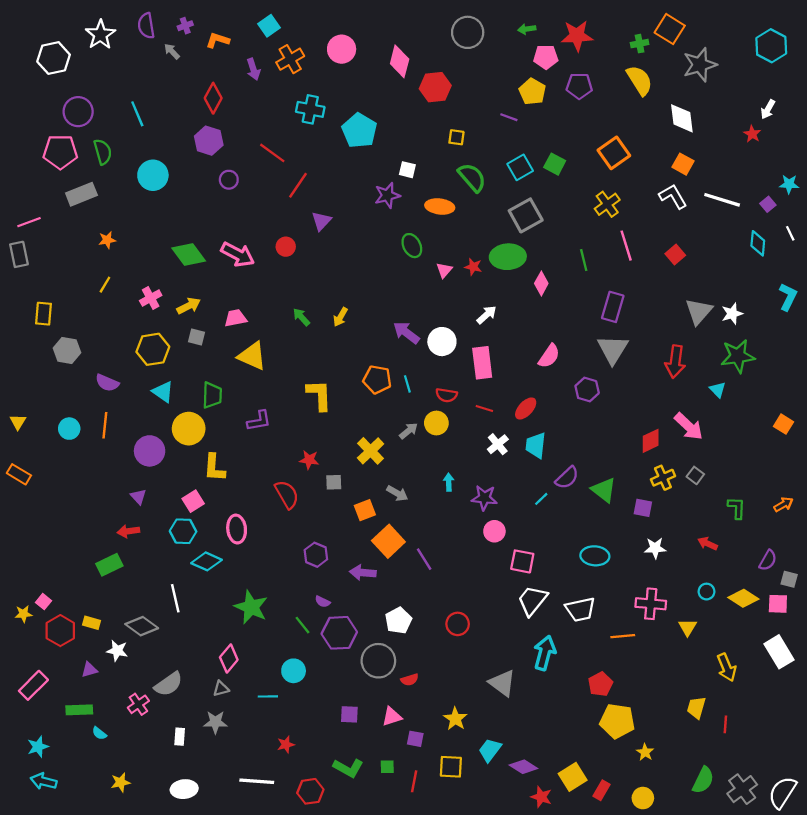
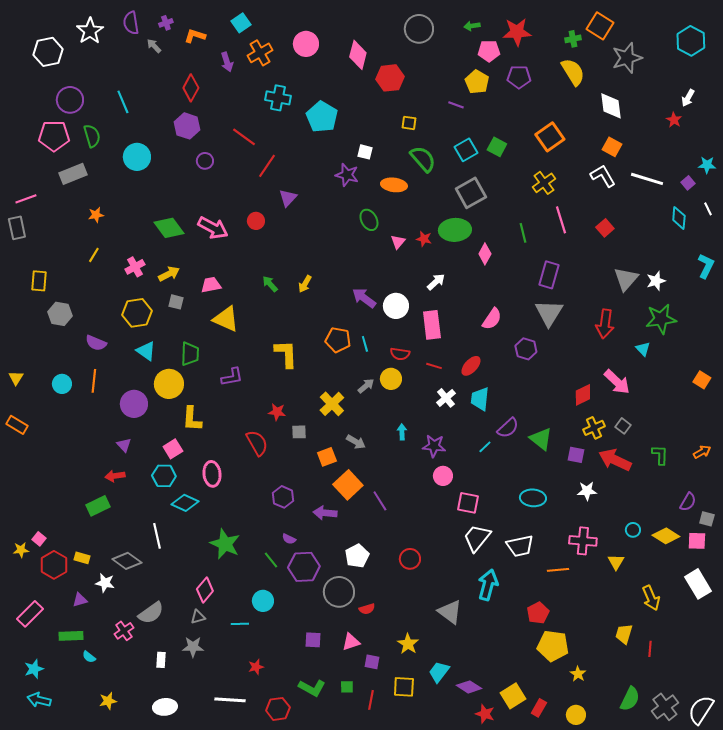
purple star: (387, 195) -> (347, 175), turned 30
red arrow: (708, 544) -> (615, 460), moved, size x1.8

